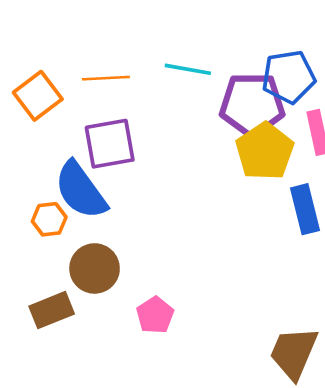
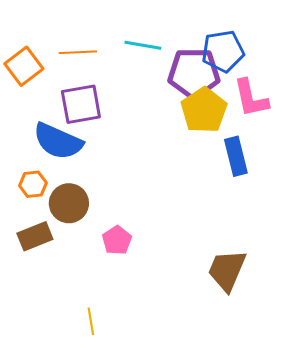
blue semicircle: (81, 190) -> (58, 141), turned -30
orange hexagon: (49, 219) -> (33, 184), moved

